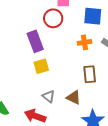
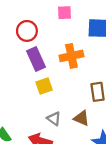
red circle: (53, 18) -> (27, 31), moved
orange cross: (84, 42) -> (71, 56), moved, size x1.5

